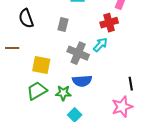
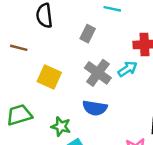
green trapezoid: (37, 91) -> (19, 115), moved
green star: (63, 93) -> (61, 127), moved

